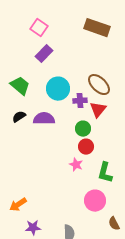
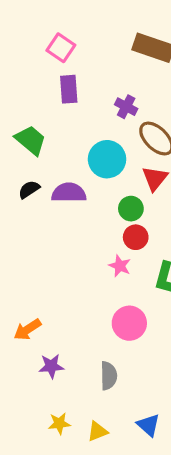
purple rectangle: (44, 54) -> (69, 89), turned -48
cyan circle: (58, 89) -> (107, 159), moved
purple cross: (80, 101) -> (126, 107), moved, turned 32
pink circle: (95, 201) -> (129, 323), moved

